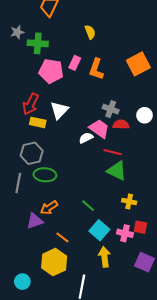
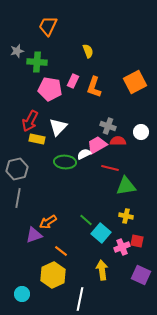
pink trapezoid: (99, 129) -> (97, 145), turned -65
gray hexagon: (32, 153) -> (17, 169), moved
green triangle: (117, 171) -> (126, 186), moved, turned -35
green ellipse: (45, 175) -> (65, 162), moved
cyan square: (99, 230) -> (101, 233), moved
pink cross: (125, 233) -> (122, 247), turned -35

